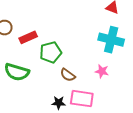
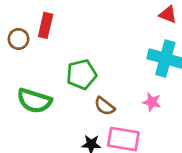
red rectangle: (28, 37) -> (46, 25), moved, turned -54

